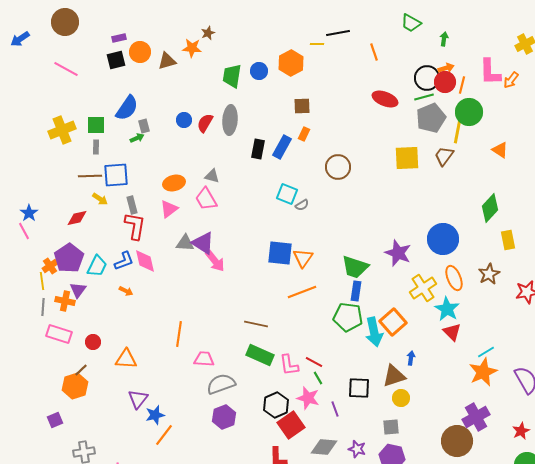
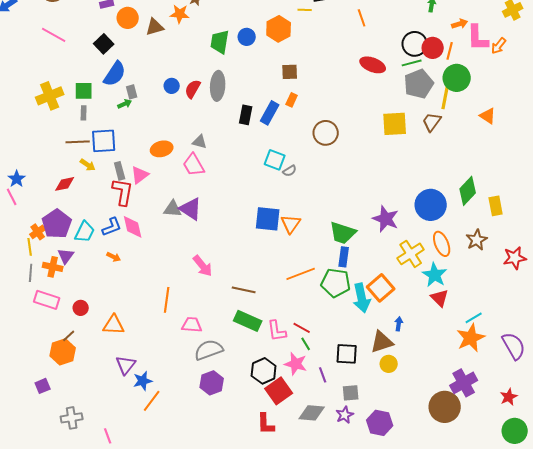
black square: (116, 60) -> (104, 44), moved, turned -30
orange arrow: (446, 68) -> (460, 24), moved
green diamond: (490, 208) -> (468, 191), moved
pink triangle: (169, 209) -> (140, 175), moved
pink arrow: (215, 261) -> (203, 266), moved
orange line: (302, 292) -> (301, 274), moved
gray square: (391, 427) -> (351, 393), moved
purple star: (357, 449) -> (345, 415), turned 30

